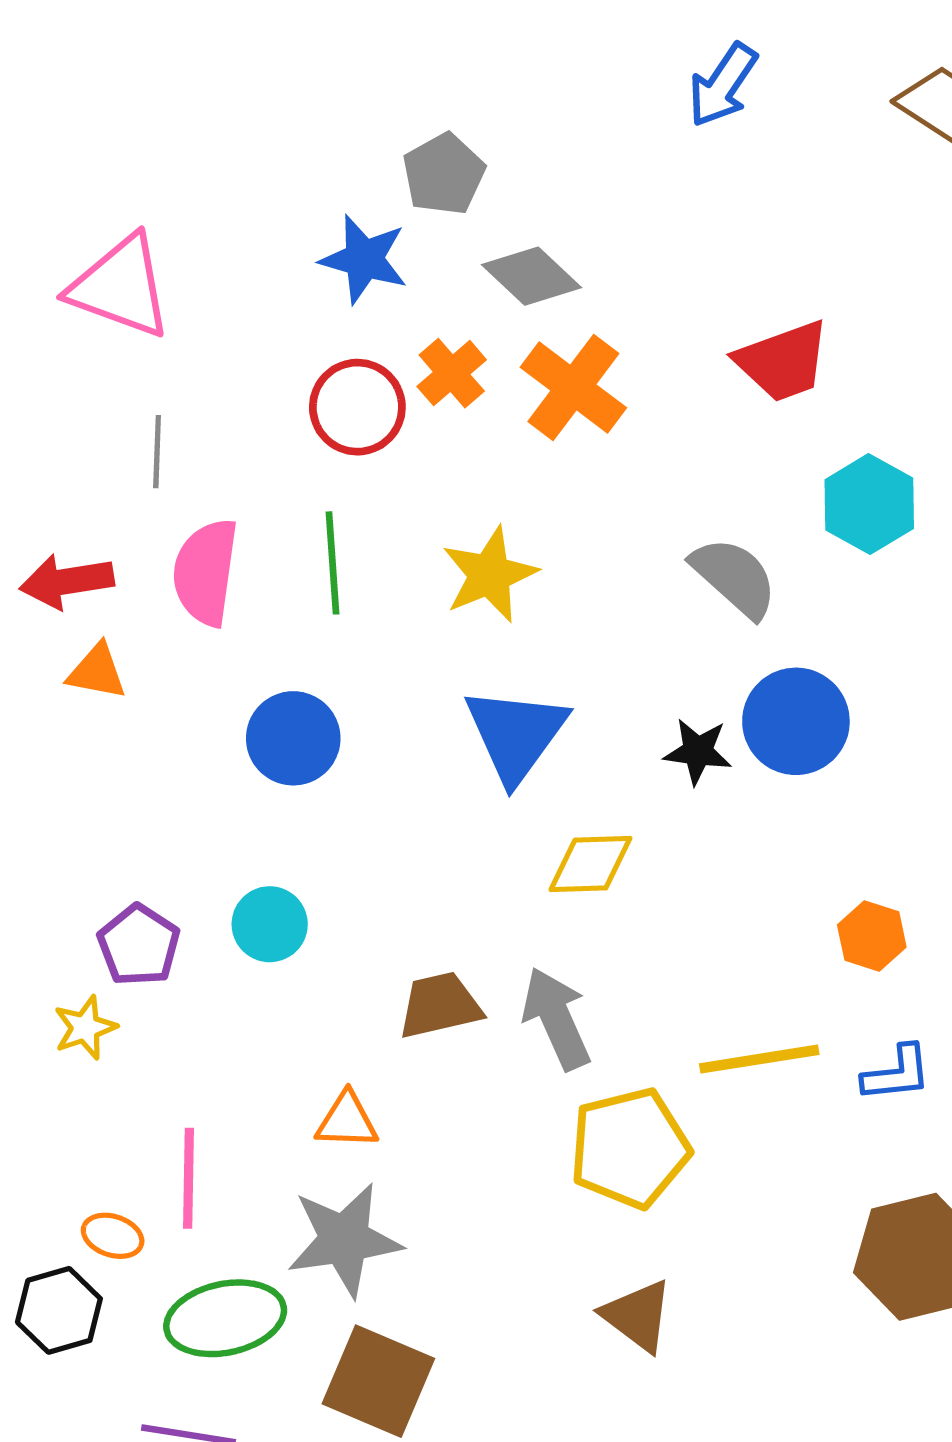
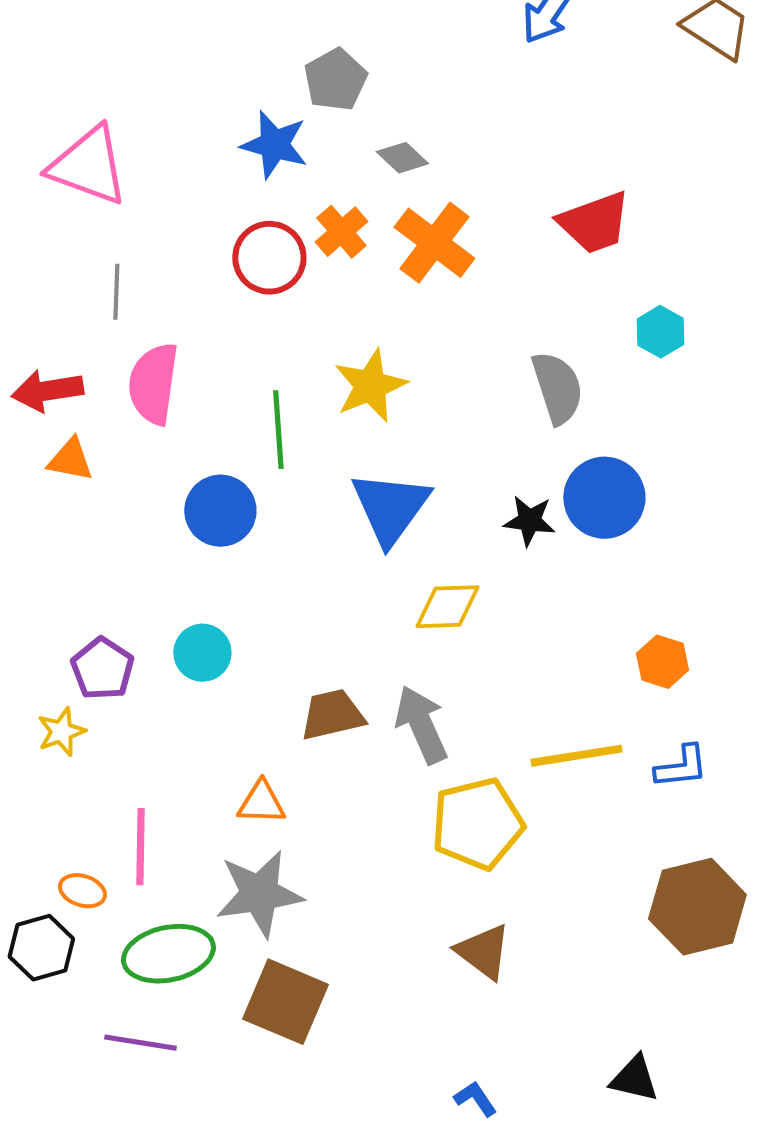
gray diamond: (531, 276) -> (402, 158), size x0.7
cyan hexagon: (869, 504) -> (660, 332), size x0.7
green line: (333, 563) -> (278, 430), moved
gray semicircle: (734, 577) -> (557, 388), turned 30

